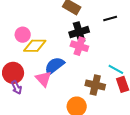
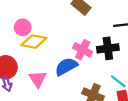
black cross: (79, 32) -> (108, 48), moved
blue semicircle: (54, 66) -> (66, 67), moved

